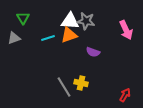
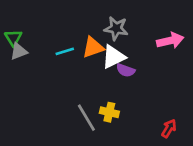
green triangle: (23, 18) -> (13, 38), moved
white triangle: (70, 21) -> (113, 57), moved, turned -30
pink arrow: (126, 30) -> (170, 41), turned -78

